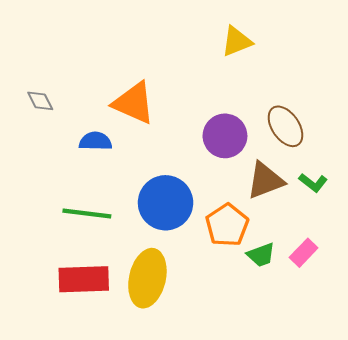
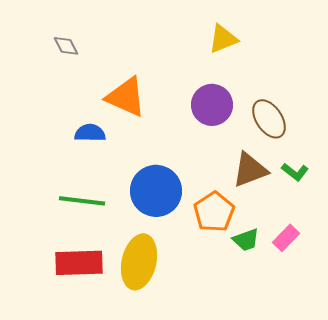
gray diamond: (40, 101) -> (66, 46), moved
purple circle: (225, 136) -> (212, 105), moved

